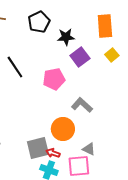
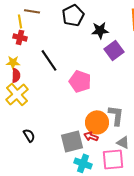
pink pentagon: (54, 79) -> (80, 81), moved, turned 30
gray L-shape: (82, 105) -> (116, 115), moved, turned 55
red arrow: (53, 153) -> (91, 136), moved

